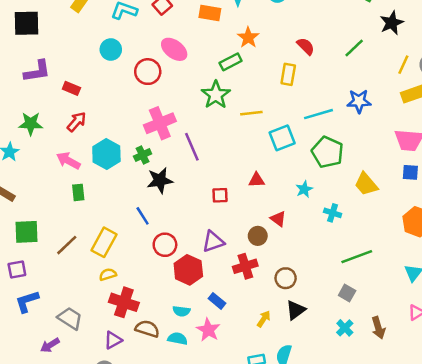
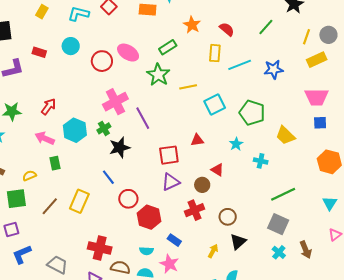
orange star: (248, 38) -> (192, 25), moved
pink ellipse: (174, 49) -> (128, 53), moved
red rectangle: (71, 88) -> (39, 52), moved
cyan line: (318, 114) -> (240, 65), moved
red square: (220, 195) -> (169, 155), size x1.5
purple triangle: (213, 241) -> (171, 182), moved
yellow semicircle: (108, 274) -> (29, 176), moved
gray square: (347, 293) -> (278, 224), size x1.5

